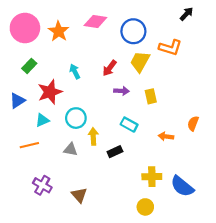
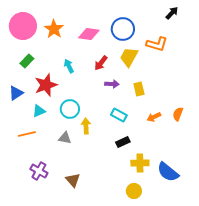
pink diamond: (95, 21) -> (89, 34), moved
orange arrow: (166, 136) -> (154, 117), moved, turned -32
black rectangle: (115, 152) -> (123, 142), moved

